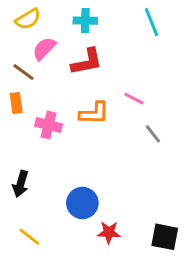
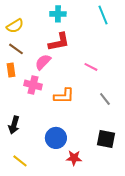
yellow semicircle: (28, 19) -> (15, 26), moved
pink semicircle: (44, 49) -> (43, 62), moved
orange L-shape: (94, 113) -> (64, 96), moved
gray line: (153, 134) -> (105, 99), moved
black square: (165, 237) -> (106, 139), moved

